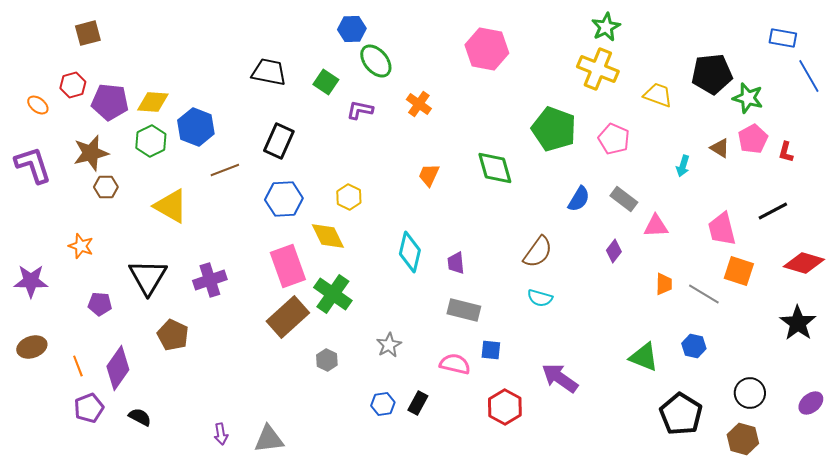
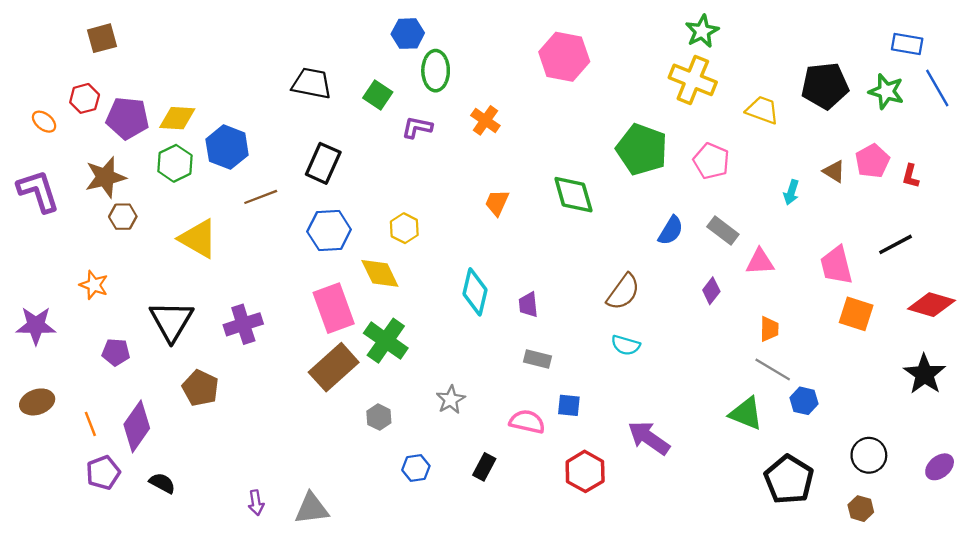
green ellipse: (376, 61) -> (436, 71), turned 40
green star: (748, 98) -> (886, 91), moved
gray line: (704, 294) -> (773, 370), moved
gray rectangle: (464, 310) -> (538, 359), size x0.7
blue hexagon: (383, 404) -> (416, 468), moved
brown hexagon: (743, 439) -> (861, 509), size x0.7

